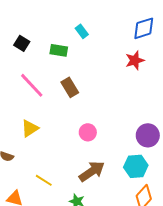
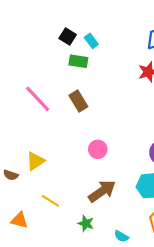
black square: (22, 43) -> (68, 37), moved
green rectangle: (59, 50) -> (78, 61), moved
yellow triangle: (30, 128) -> (35, 161), moved

